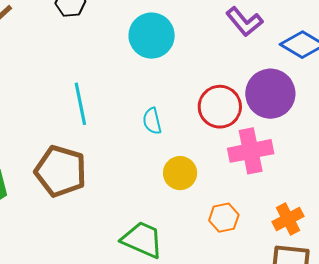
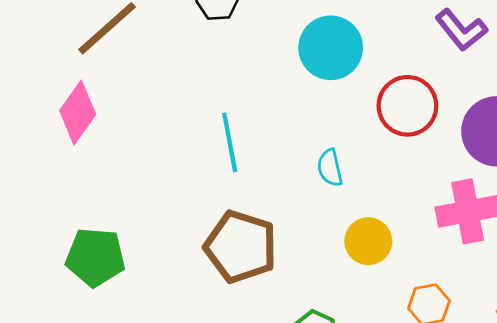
red circle: (220, 107) -> (407, 106), moved
brown pentagon: (61, 171) -> (241, 247), moved

